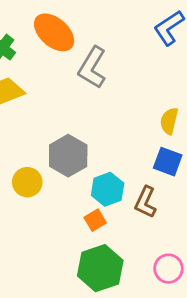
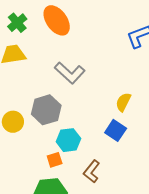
gray L-shape: (92, 68) -> (70, 73), moved, turned -92
brown L-shape: (145, 202) -> (92, 171), moved

